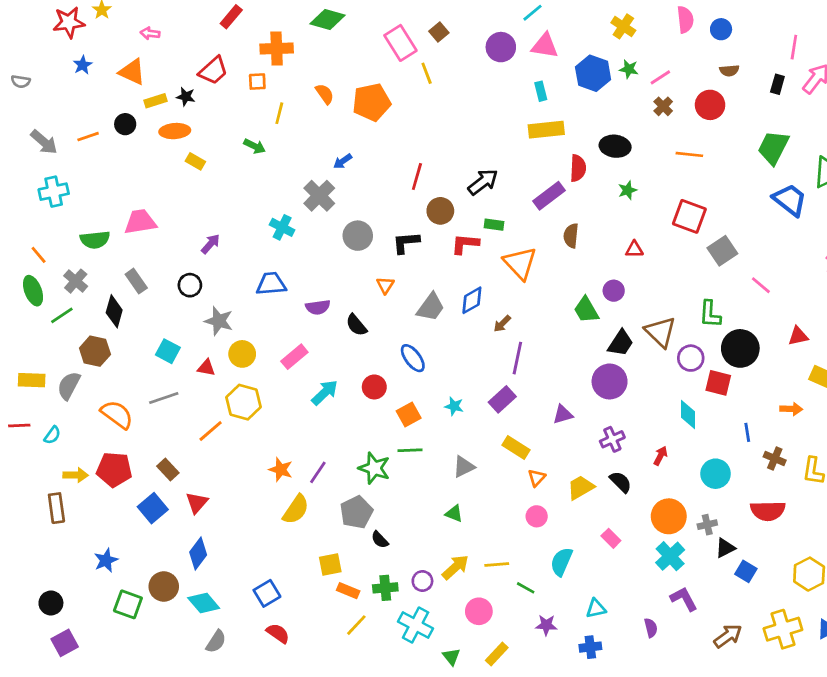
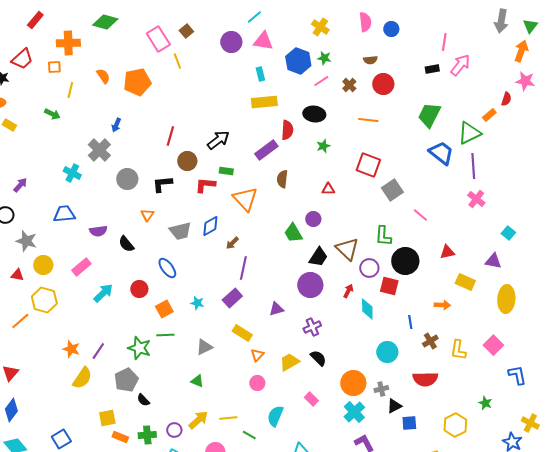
brown semicircle: (729, 70) -> (370, 60), moved
pink line: (660, 77) -> (321, 81), moved
black rectangle: (777, 84) -> (432, 69), turned 64
blue arrow: (343, 161) -> (116, 125), turned -32
gray trapezoid: (431, 307) -> (180, 231), turned 40
red arrow: (660, 456) -> (348, 291), moved
brown cross: (775, 459) -> (430, 341), turned 35
blue square: (746, 571) -> (409, 423), turned -35

